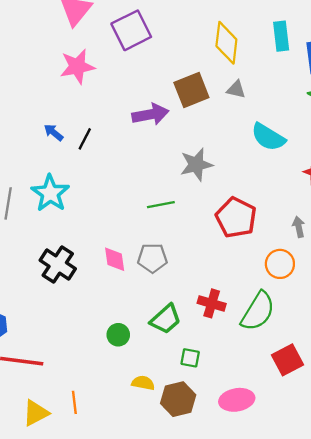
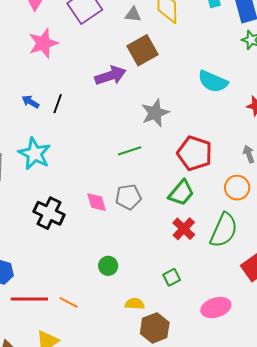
gray triangle: (236, 89) -> (133, 15), moved
red cross: (212, 303) -> (184, 229), turned 35
green trapezoid: (166, 319) -> (181, 193), moved
green square: (190, 358) -> (172, 277), turned -30
brown hexagon: (178, 399) -> (155, 328), moved
orange line: (74, 402) -> (69, 302), moved, turned -48

